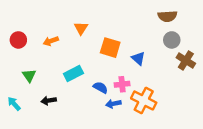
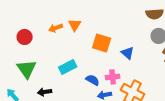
red circle: (18, 40) -> (25, 37), moved
orange arrow: (51, 41) -> (56, 28), moved
green triangle: (29, 76) -> (27, 69), size x1.5

